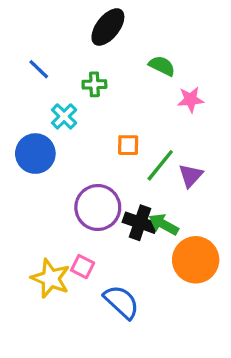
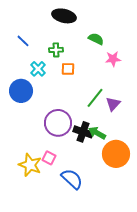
black ellipse: (108, 27) -> (64, 16), turned 65
orange square: (128, 145) -> (68, 69), moved

